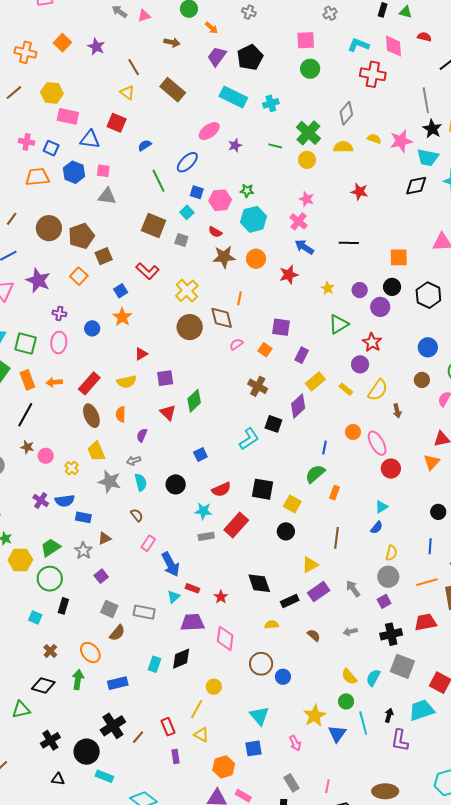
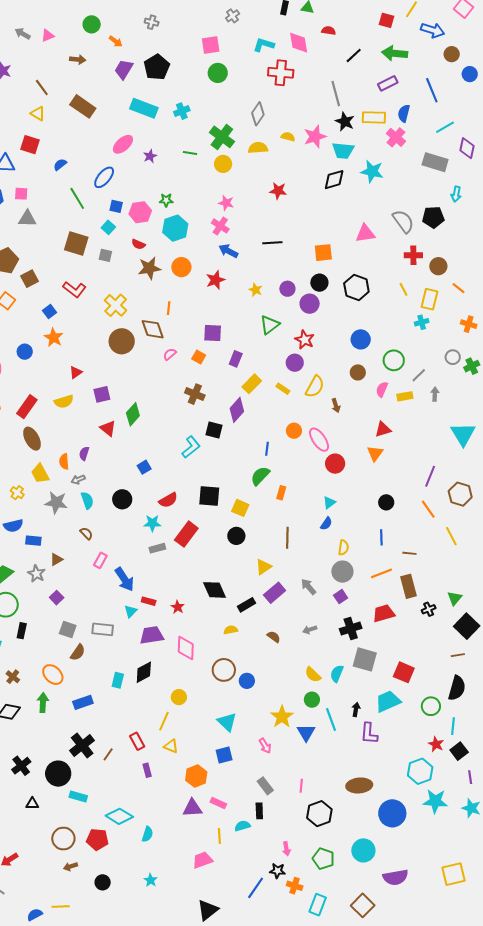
orange semicircle: (121, 414) -> (64, 461), moved

